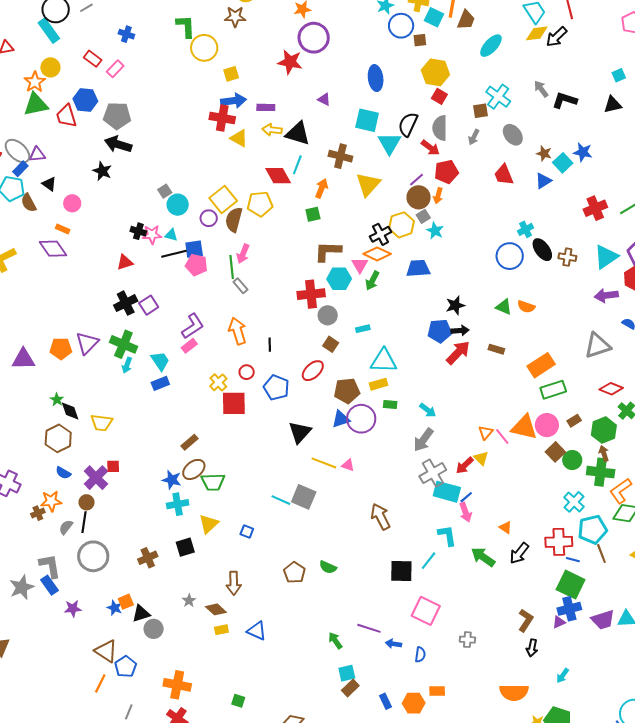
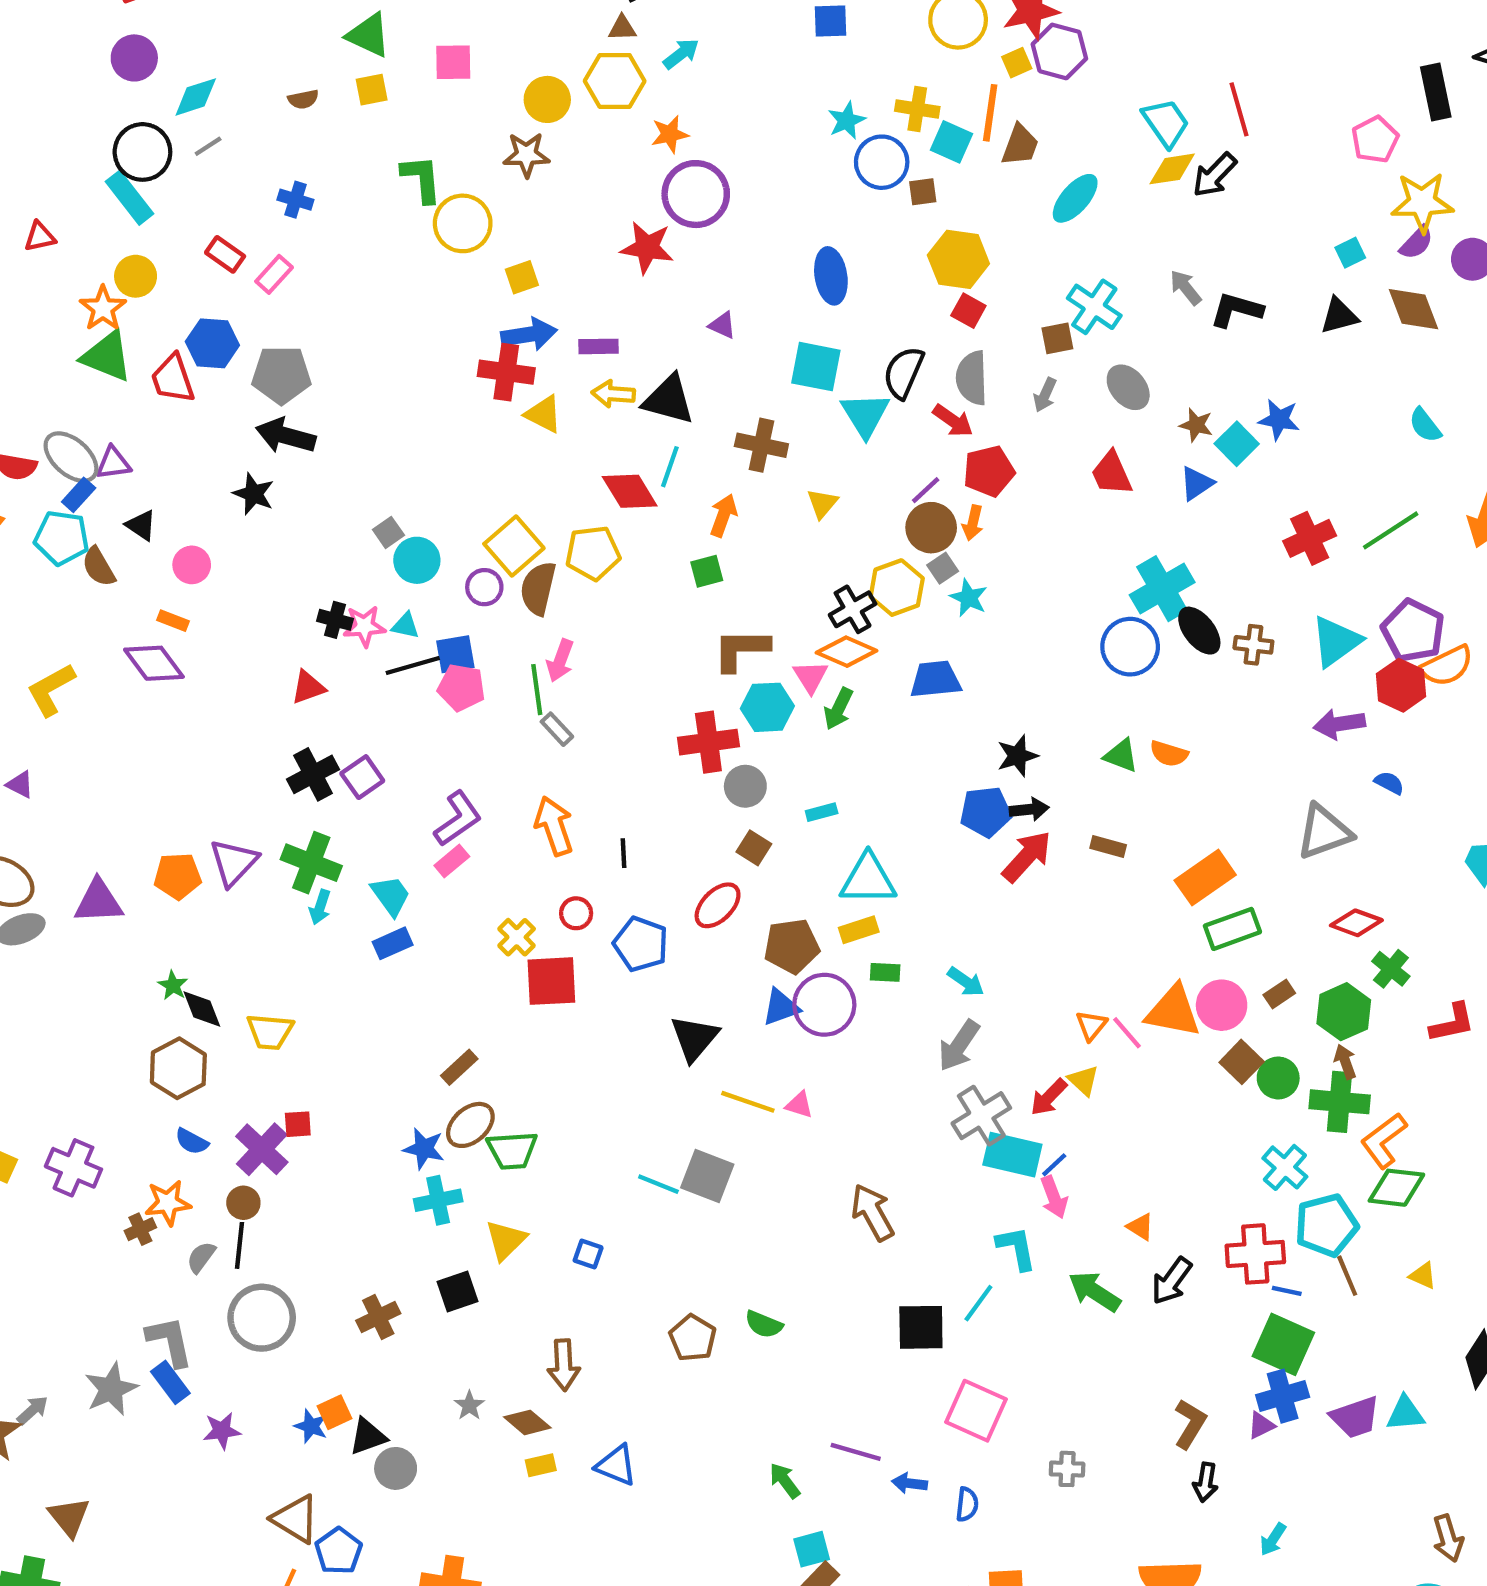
green triangle: (36, 104) -> (107, 356), turned 36
yellow triangle: (368, 184) -> (822, 504), size x0.6
cyan cross: (526, 229) -> (1162, 589), size x1.8

